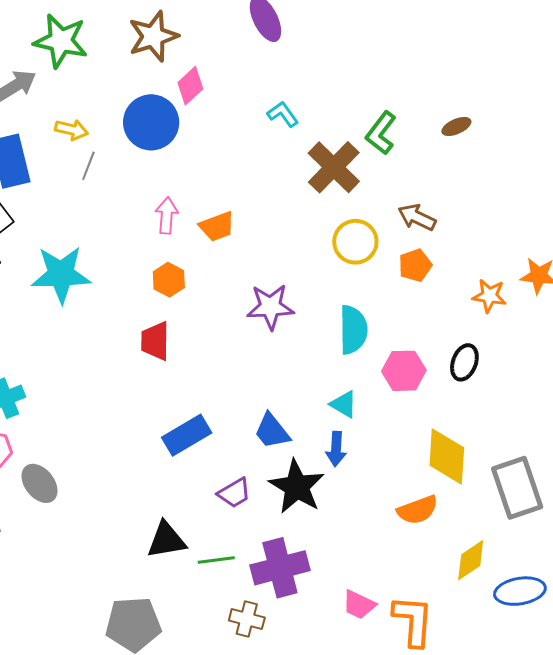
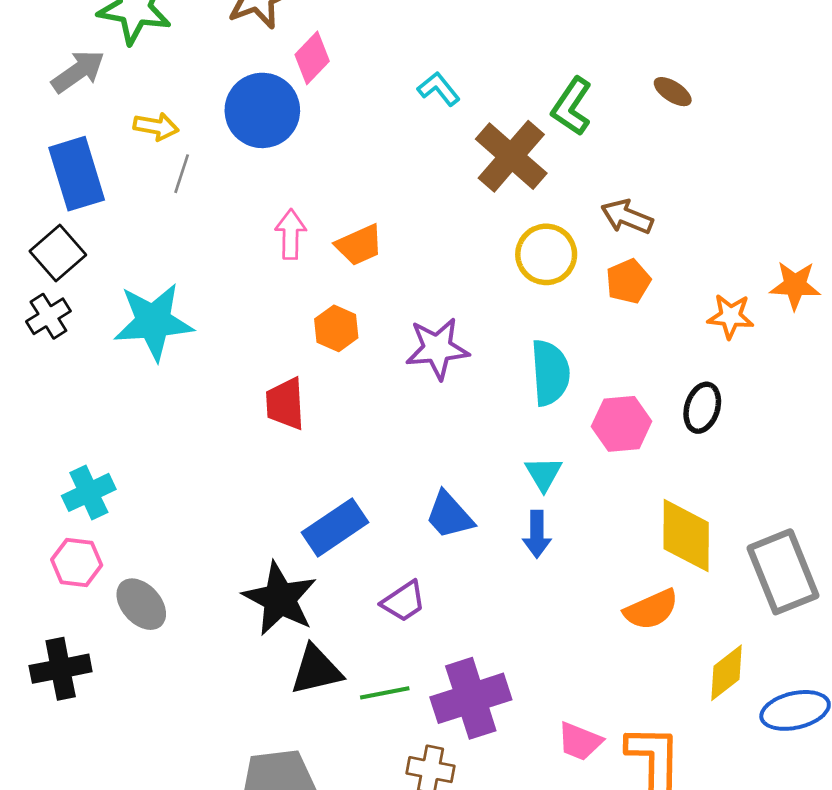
brown ellipse: (456, 126) -> (673, 92), turned 60
orange hexagon: (169, 280) -> (336, 328), moved
cyan triangle: (344, 404) -> (544, 474), turned 32
black star: (297, 487) -> (280, 599), moved

